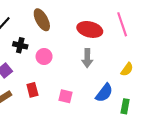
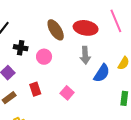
brown ellipse: (42, 20) -> (56, 30), moved
blue semicircle: (104, 93) -> (102, 73), moved
pink square: (65, 96) -> (67, 93), turned 32

